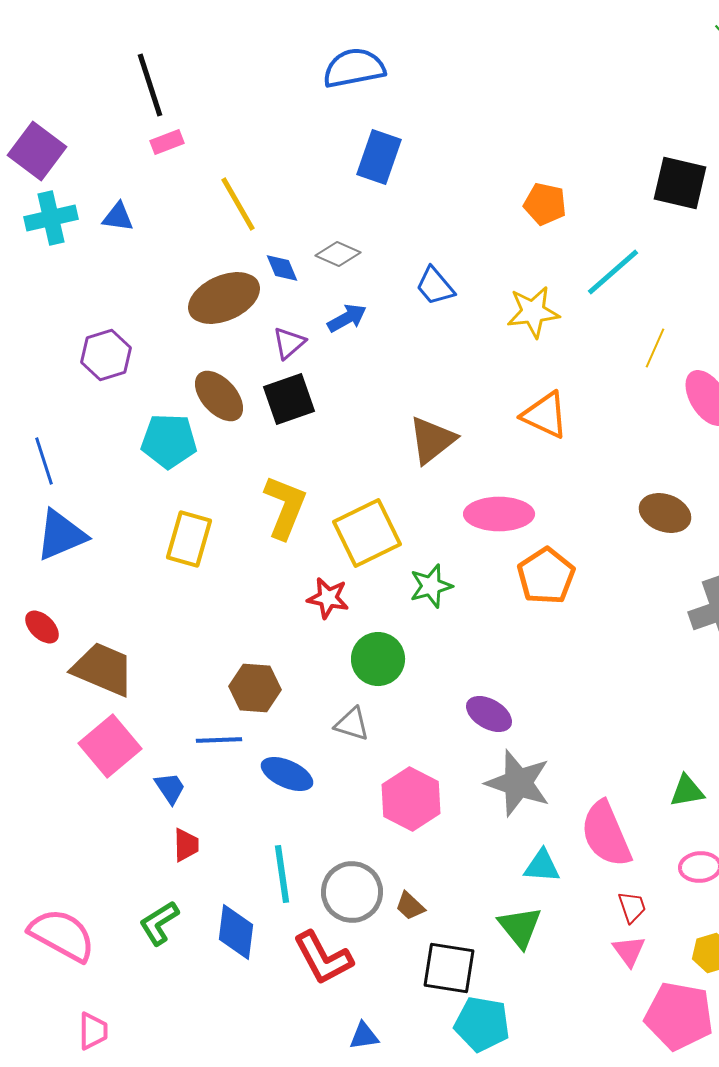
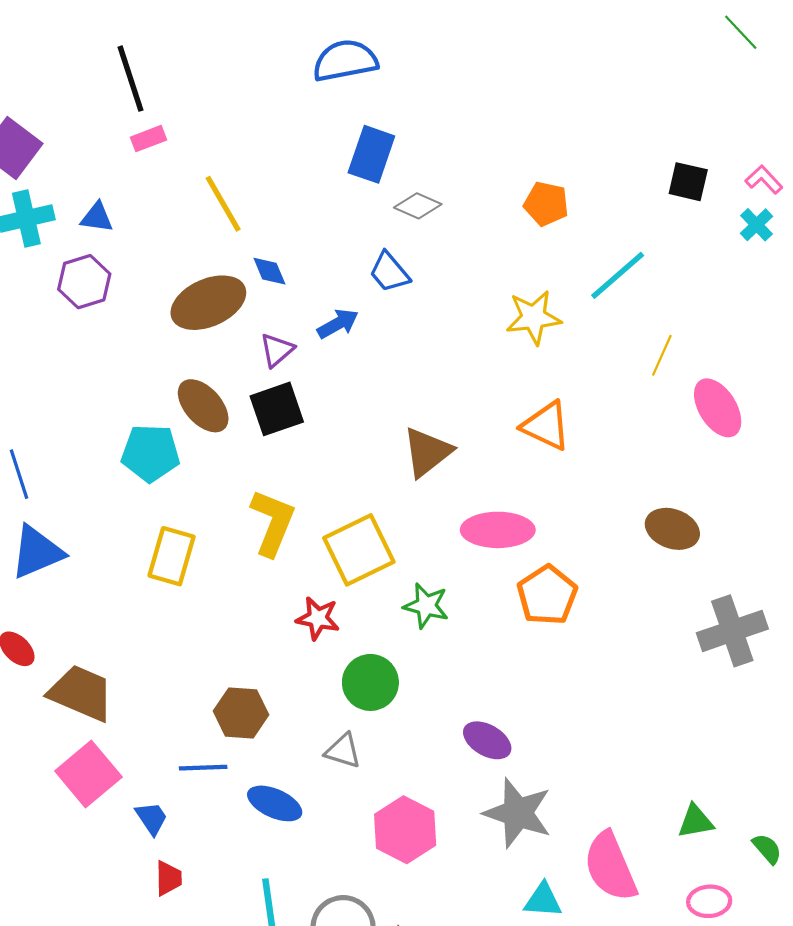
black square: (680, 183) -> (688, 182), size x0.7
gray diamond: (338, 254) -> (418, 206), moved
blue trapezoid: (435, 286) -> (389, 272), moved
purple hexagon: (106, 355) -> (84, 282), moved
green star: (431, 586) -> (426, 606), turned 30

